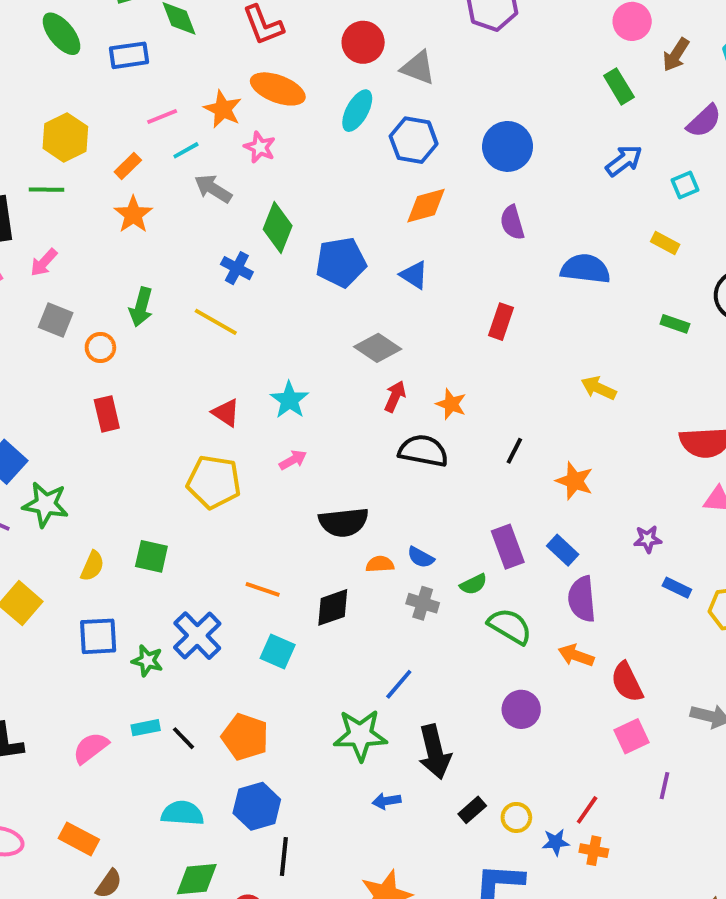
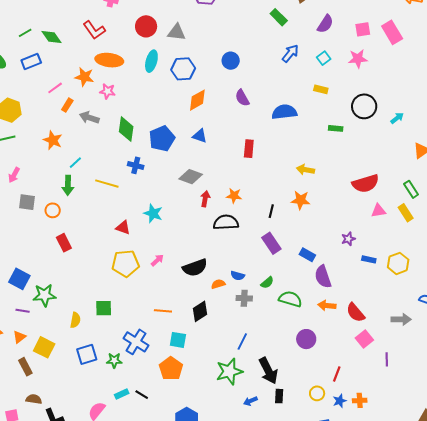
blue circle: (508, 146) -> (231, 61), size x0.7
cyan line: (186, 150) -> (75, 163), moved
orange rectangle: (128, 166) -> (67, 105), moved
blue cross: (237, 268) -> (136, 165), moved
pink arrow: (293, 460) -> (157, 260), moved
orange star: (575, 481) -> (301, 200), moved
purple rectangle: (508, 547) -> (271, 243), moved
orange pentagon: (245, 737) -> (171, 369), moved, turned 30
black rectangle: (472, 810) -> (279, 396), moved, turned -32
red line: (587, 810) -> (337, 374), moved

